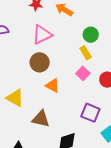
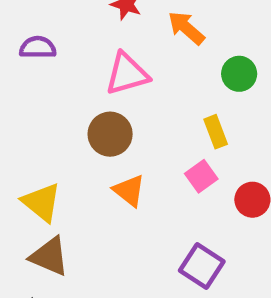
green circle: (91, 35) -> (239, 74), moved
brown triangle: (41, 119) -> (49, 256), moved

